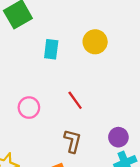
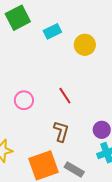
cyan rectangle: (51, 49) -> (52, 31), moved, turned 54

